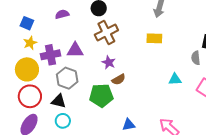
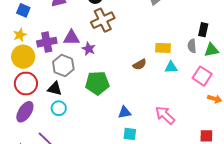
yellow rectangle: (154, 38) -> (163, 48), moved
yellow star: (30, 43) -> (20, 35), moved
purple star: (109, 62) -> (89, 49), moved
brown semicircle: (119, 79) -> (140, 65), moved

